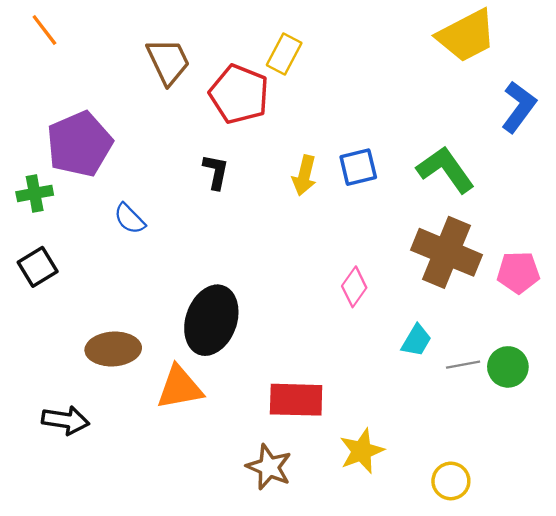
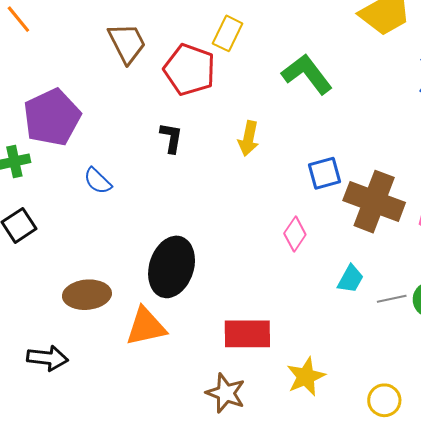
blue square: (358, 167) -> (325, 173), moved
green L-shape: (446, 170) -> (307, 74), moved

